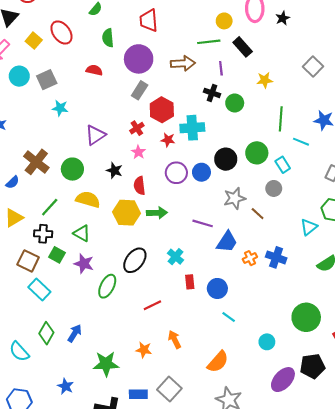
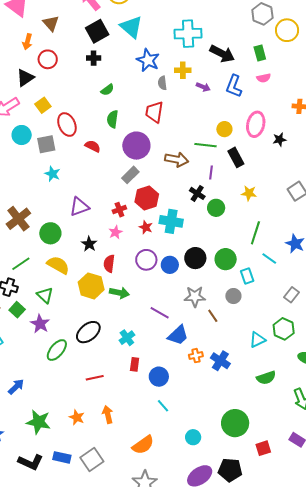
red ellipse: (61, 32) -> (67, 125), moved

